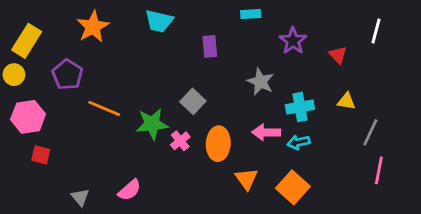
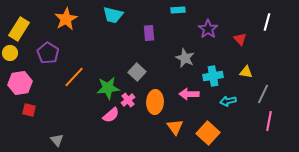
orange line: (104, 108) -> (74, 77), turned -70
cyan arrow: (299, 142) -> (228, 101), moved
pink semicircle: (129, 190) -> (111, 115), moved

